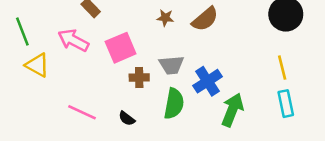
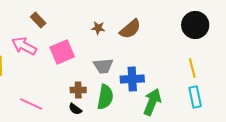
brown cross: (139, 77) -> (78, 90), moved
blue cross: (208, 81) -> (132, 79), turned 30
black semicircle: (127, 118) -> (75, 109), moved

